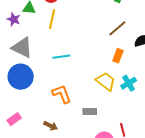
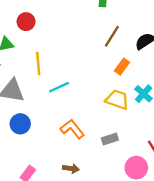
yellow line: (52, 19) -> (38, 64), moved
orange rectangle: (118, 56) -> (122, 67), turned 32
blue circle: (21, 77) -> (20, 124), size x0.7

